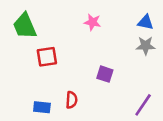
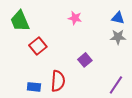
red square: (47, 57) -> (38, 46), turned -30
purple square: (105, 74) -> (85, 60), turned 32
red semicircle: (72, 100) -> (58, 81), size x1.5

